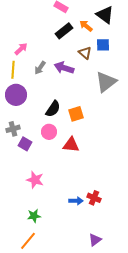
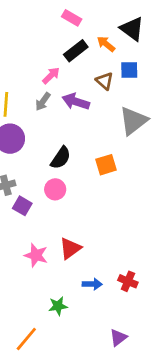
pink arrow: (21, 49) -> (51, 75), moved
orange square: (76, 114) -> (106, 165), moved
red triangle: (71, 145) -> (70, 248), moved, turned -42
red cross: (94, 198) -> (128, 281), moved
green star: (34, 216) -> (58, 306), moved

